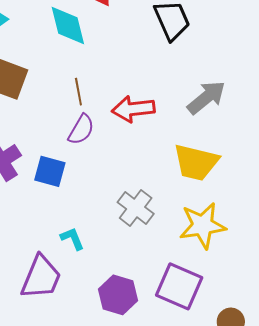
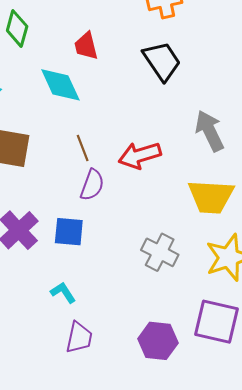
gray arrow: (206, 97) -> (210, 131), turned -66
cyan L-shape: (72, 239) -> (63, 292), moved
purple trapezoid: (41, 277) -> (79, 337), size x0.7

